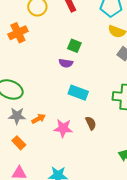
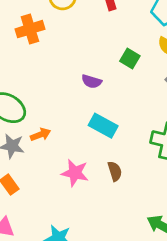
green square: (74, 46) -> (130, 58), moved
orange arrow: (39, 119) -> (40, 135), moved

